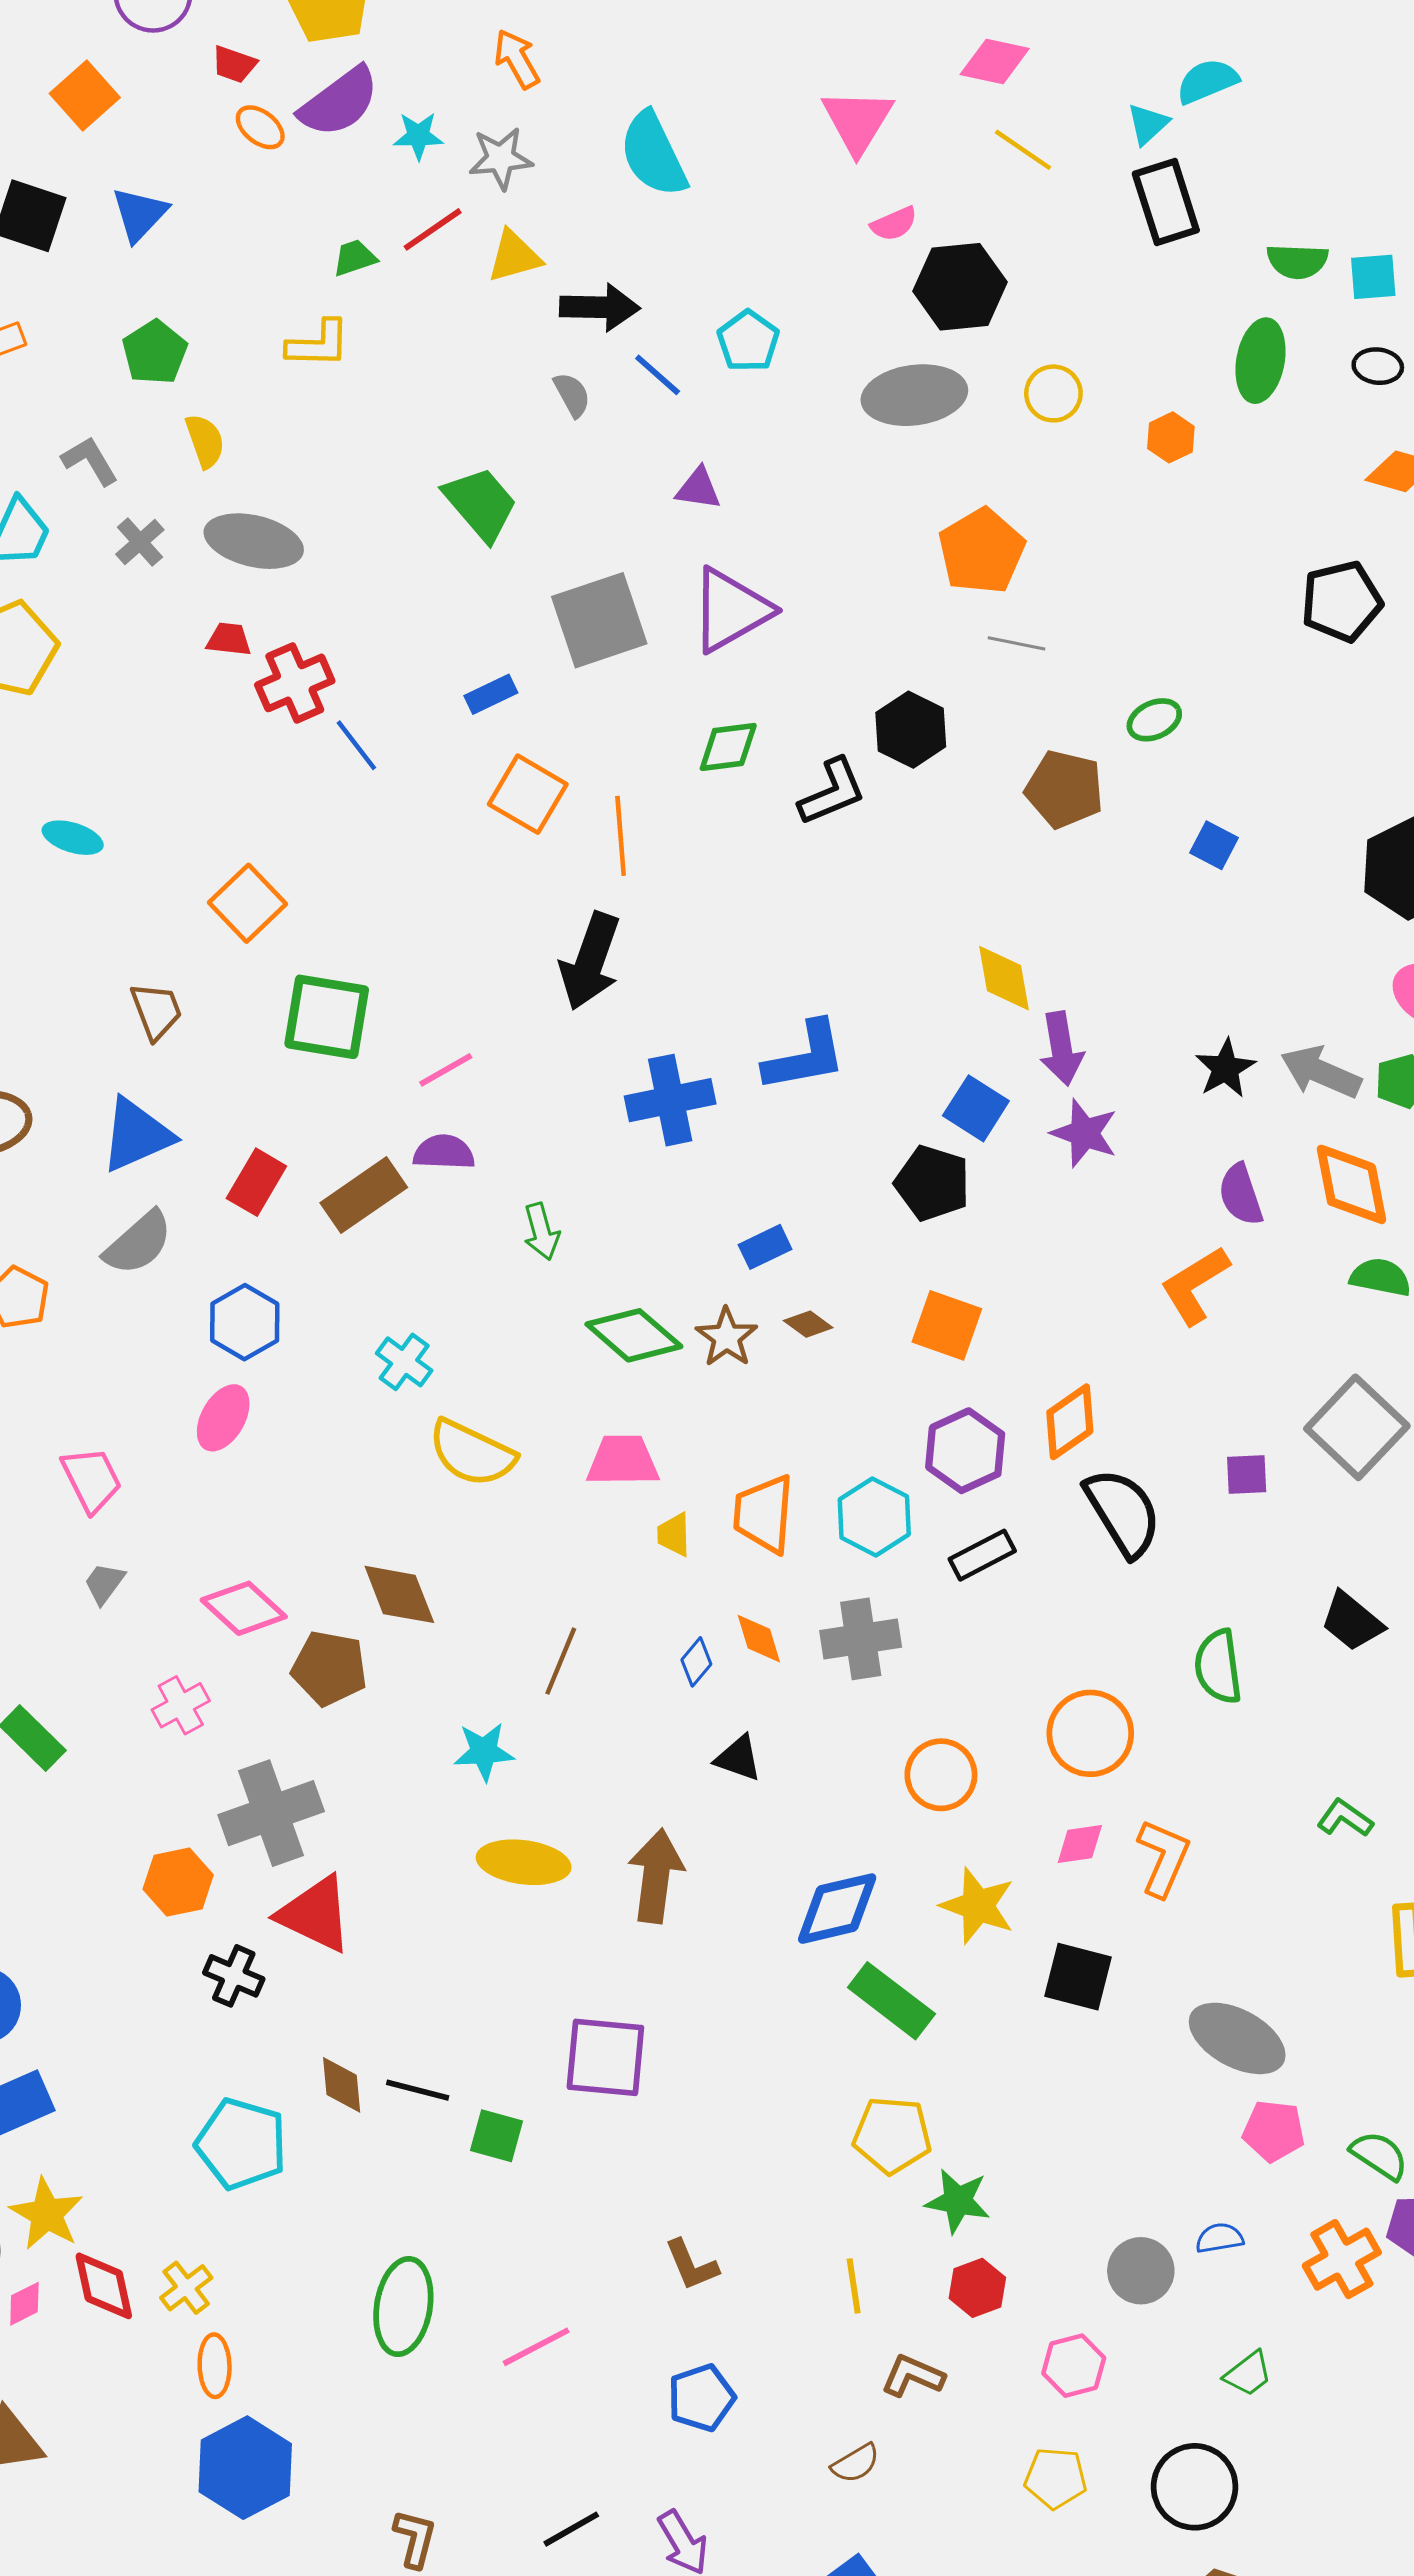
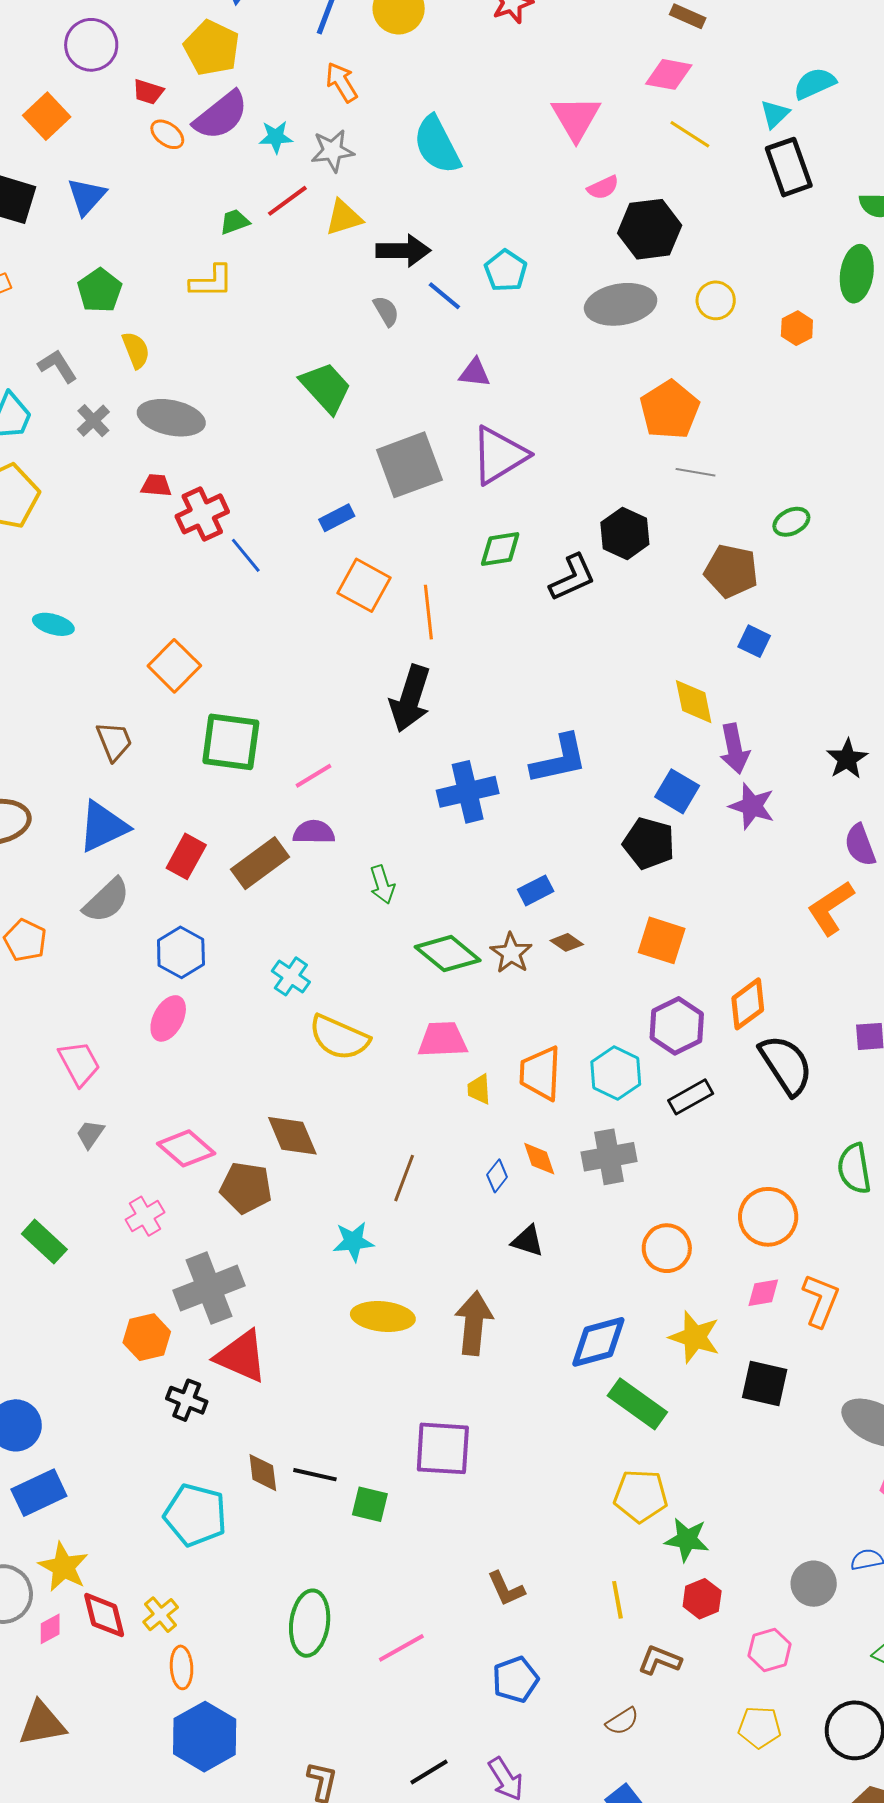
blue square: (1214, 845) -> (754, 641), moved

